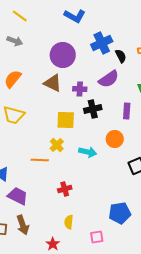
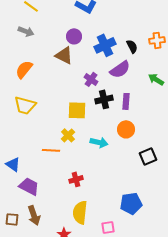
blue cross: (102, 43) -> (105, 45), moved
purple circle: (63, 55) -> (74, 36), moved, size x0.6
brown triangle: (53, 83) -> (64, 55), moved
purple cross: (80, 89) -> (91, 79), turned 32
purple rectangle: (127, 111) -> (126, 101), moved
yellow semicircle: (69, 222) -> (80, 212), size x1.6

